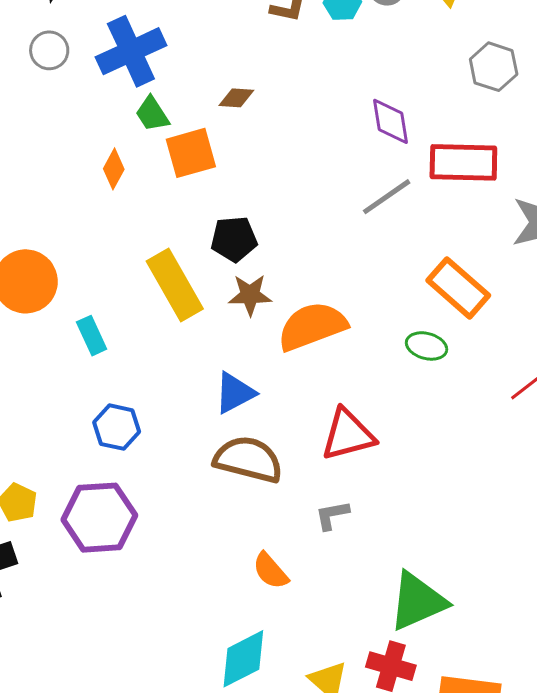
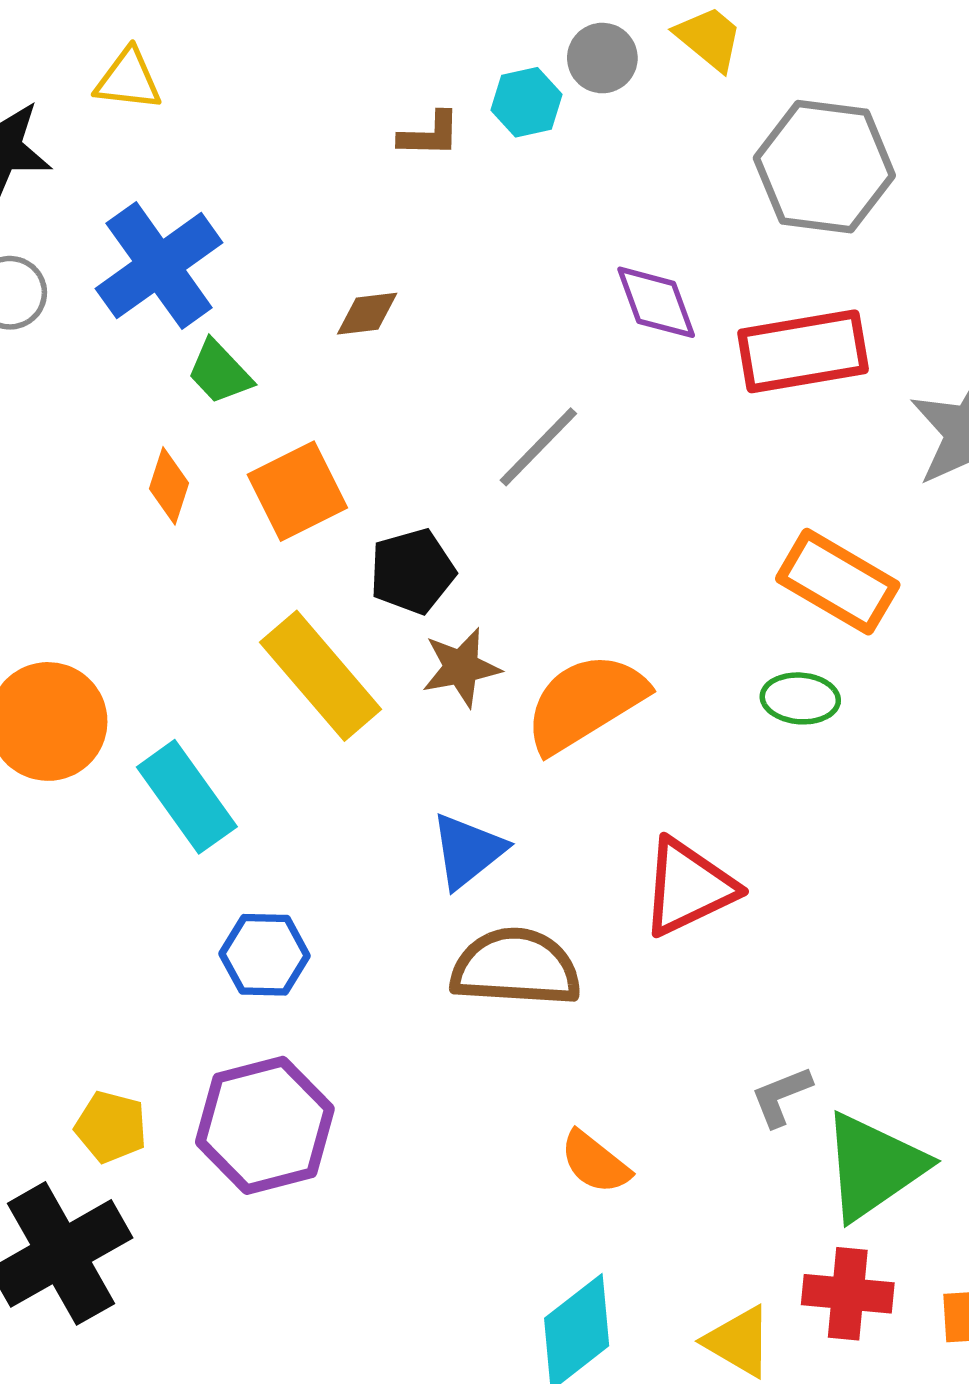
gray hexagon: (494, 67) -> (824, 167), size x1.5
orange square: (191, 153) -> (297, 491), moved
gray line: (387, 197) -> (538, 447), moved
cyan rectangle: (92, 336) -> (187, 797), size x1.5
gray L-shape: (332, 515) -> (781, 1096), moved

